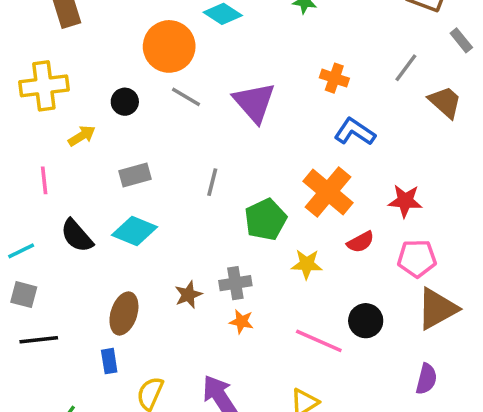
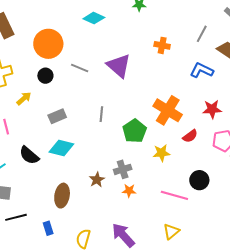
orange circle: (169, 46) -> (48, 44), moved
blue L-shape: (355, 132) -> (202, 70), moved
blue rectangle: (109, 361) -> (48, 228), moved

